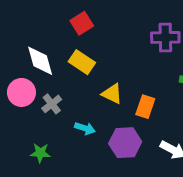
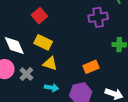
yellow triangle: (112, 94) -> (50, 64), moved
orange rectangle: (145, 107) -> (91, 67), turned 56

